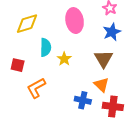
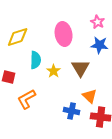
blue star: (112, 32) -> (100, 45), turned 30
brown triangle: (104, 59) -> (81, 68), moved

